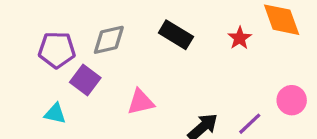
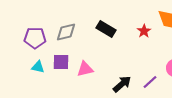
purple square: (85, 80) -> (61, 62), moved, turned -36
cyan triangle: (55, 114) -> (38, 67), moved

